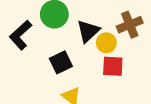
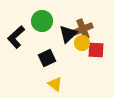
brown cross: (130, 25) -> (83, 29), moved
red square: (113, 66) -> (96, 50), moved

